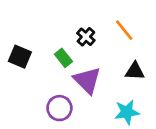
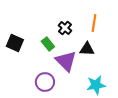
orange line: (124, 30) -> (94, 23), turned 48
black triangle: (135, 71) -> (87, 49), moved

